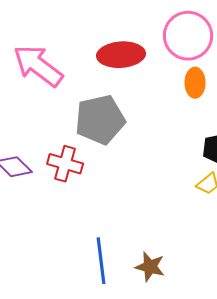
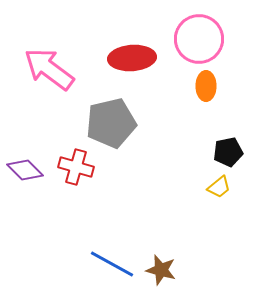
blue line: (101, 261) -> (112, 264), turned -54

